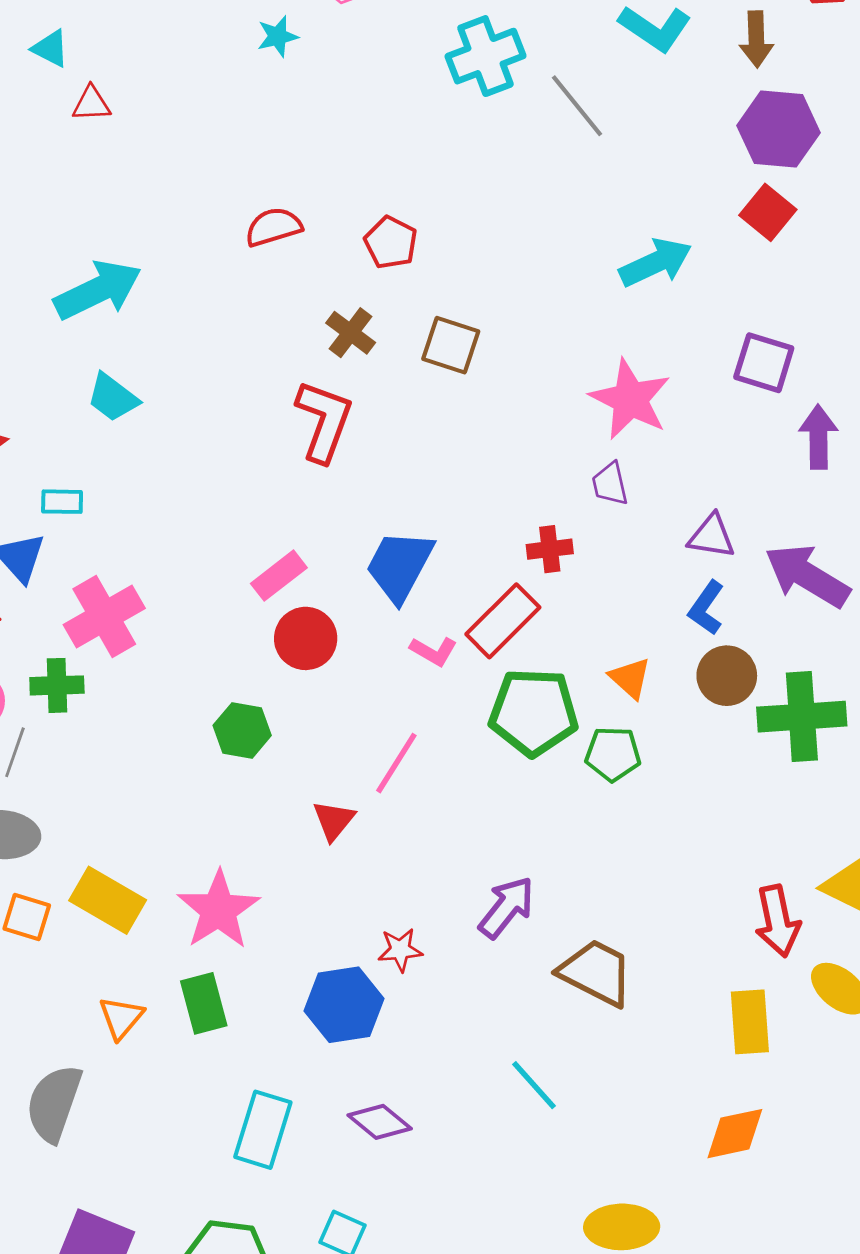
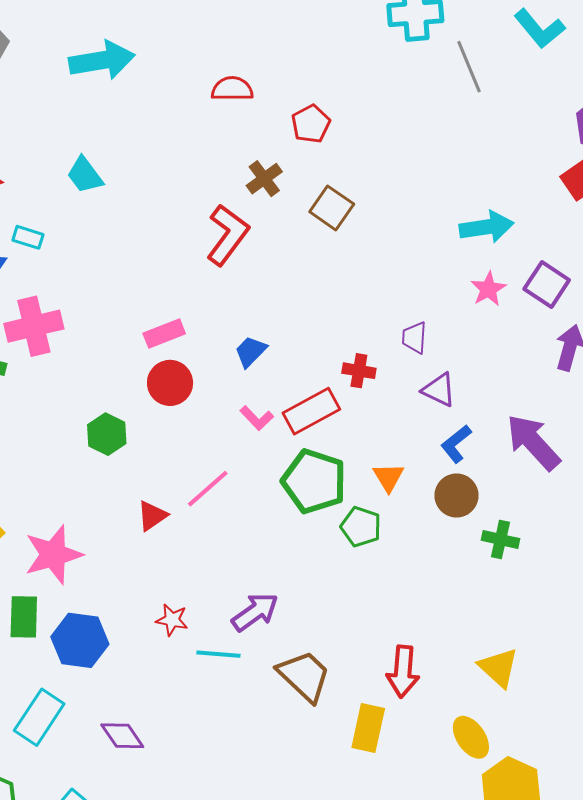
cyan arrow: (656, 263) -> (487, 227), moved
cyan arrow: (98, 290) -> (102, 60), moved
pink star: (630, 399) -> (488, 289), moved, size x0.6
purple triangle: (712, 536) -> (439, 390), moved
blue trapezoid: (400, 566) -> (251, 351), size x0.6
green cross: (802, 717) -> (500, 539), size x0.6
red arrow: (777, 921) -> (403, 672), moved
blue hexagon: (344, 1005) -> (80, 640), moved
yellow rectangle: (750, 1022) -> (368, 728), moved
cyan line: (534, 1085) -> (218, 654), moved, turned -60

